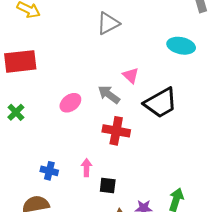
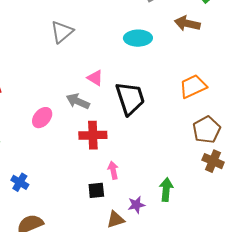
black trapezoid: (161, 103) -> (130, 98), turned -66
pink arrow: (86, 168) -> (113, 170), moved
blue cross: (49, 171) -> (20, 182), moved, turned 30

